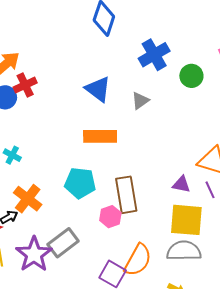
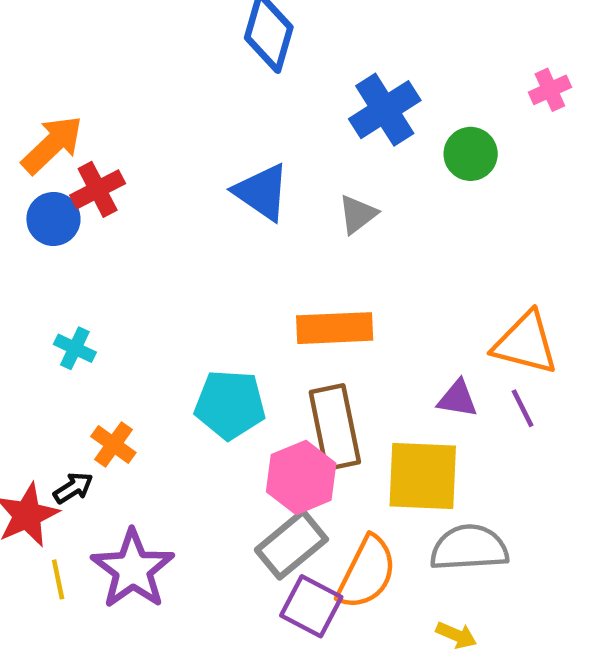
orange rectangle: (100, 136) -> (335, 328), moved
orange cross: (28, 199) -> (113, 445), size x0.7
pink hexagon: (110, 217) -> (301, 477), size x1.4
yellow square: (186, 220) -> (423, 476), moved
gray rectangle: (63, 243) -> (291, 545), moved

